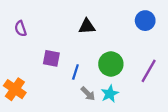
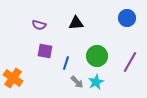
purple semicircle: (21, 29) -> (39, 25), moved, turned -56

